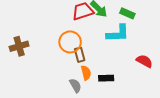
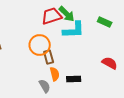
green rectangle: (127, 13) -> (105, 22), moved
cyan L-shape: (118, 33) -> (74, 30), moved

